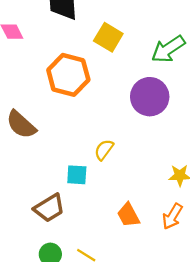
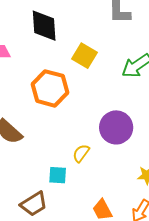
purple circle: (150, 97) -> (116, 127), moved

